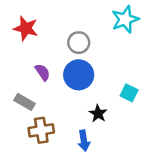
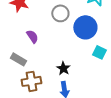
blue circle: (79, 75) -> (85, 27), moved
black star: (98, 114) -> (63, 68), moved

